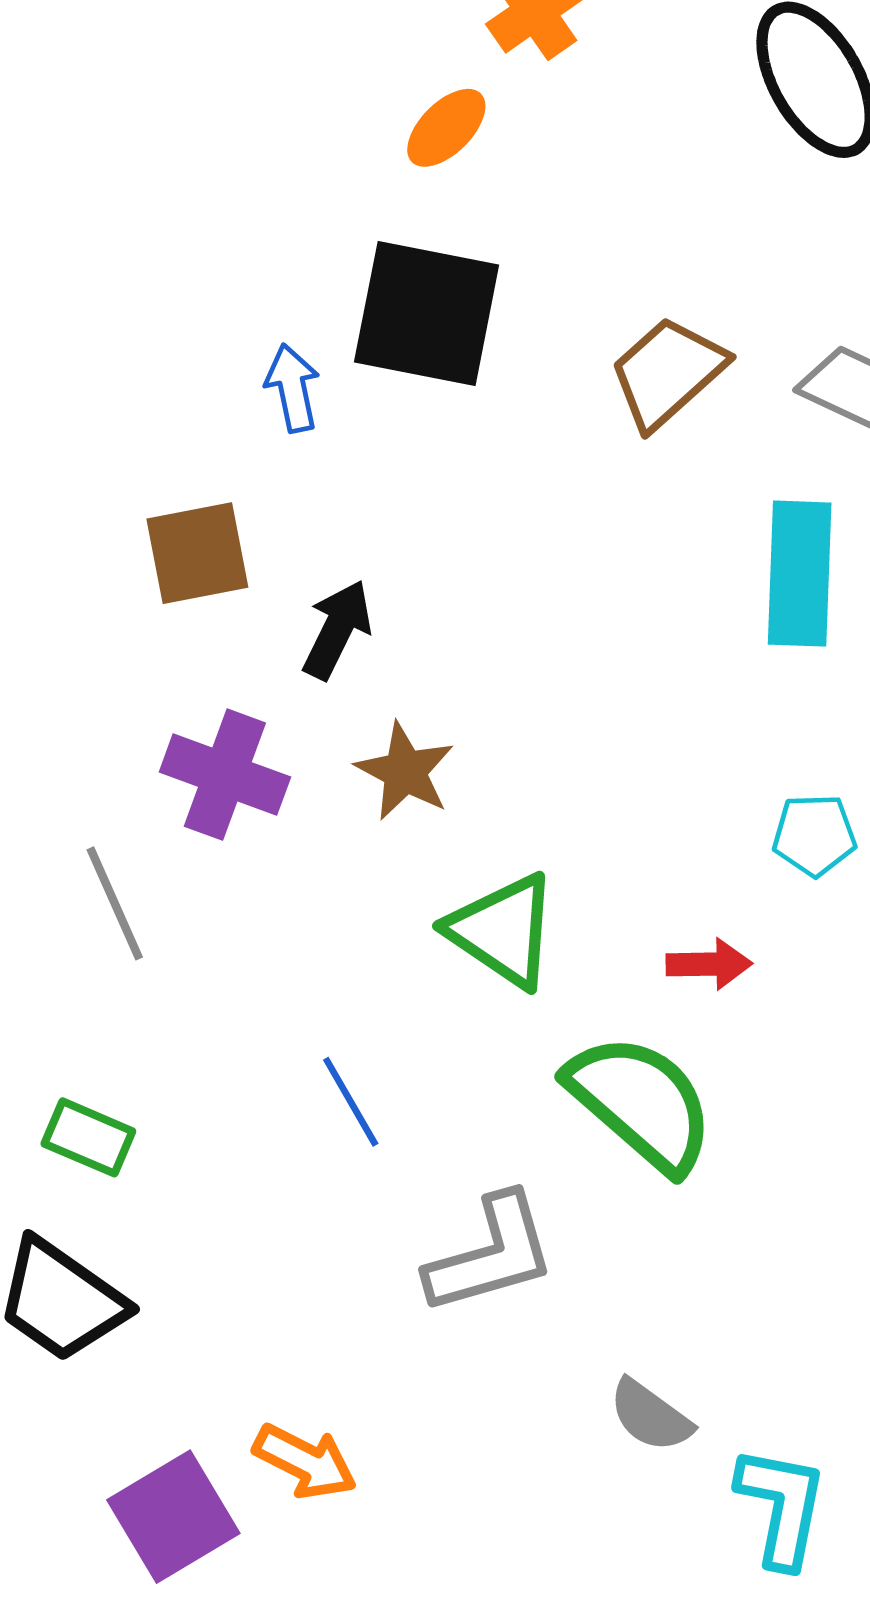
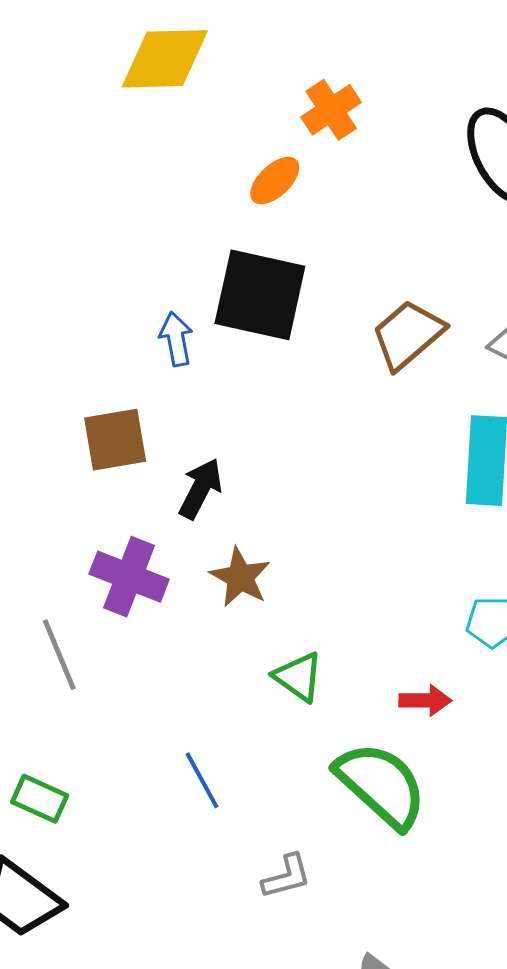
green triangle: (503, 931) -> (298, 677), size x0.7
gray L-shape: (491, 1254) -> (287, 876), size x0.6

